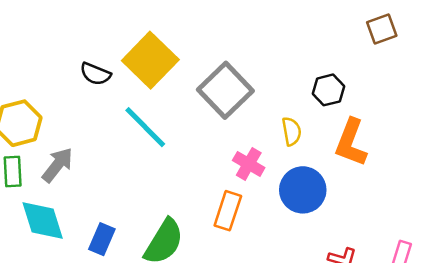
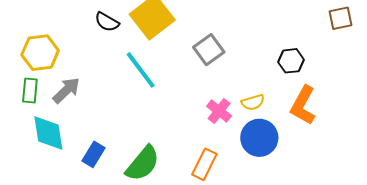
gray square: (225, 90) -> (209, 50), size x0.7
yellow semicircle: (292, 131) -> (253, 102), moved, turned 75
orange rectangle: (228, 211) -> (204, 164), moved

